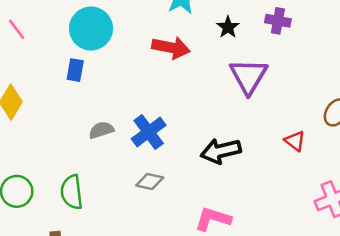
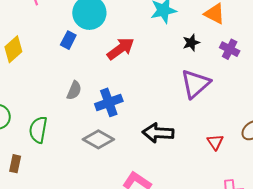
red arrow: (171, 48) -> (121, 49), moved, turned -64
gray semicircle: (101, 130) -> (74, 90), turned 114
gray diamond: (150, 181) -> (98, 139), size x1.4

